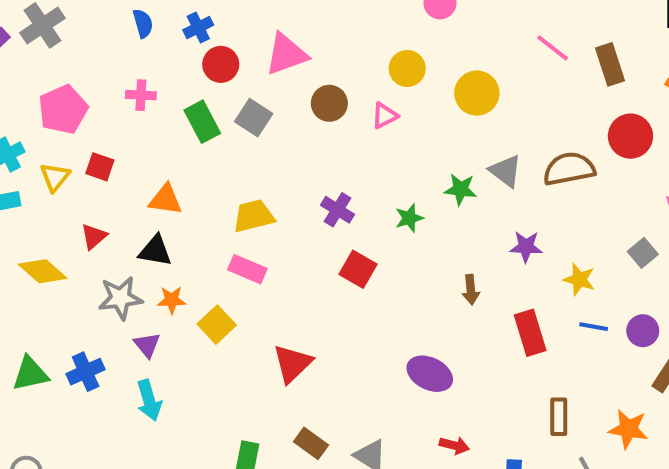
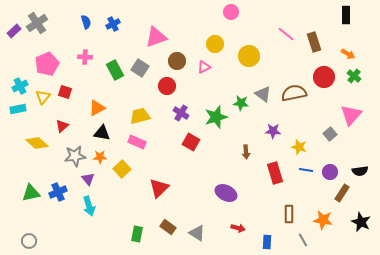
red circle: (221, 64) -> (167, 86), moved
orange triangle: (165, 200) -> (97, 108), turned -36
green star: (409, 218) -> (216, 117), size x1.6
black triangle: (155, 251) -> (102, 133), moved

